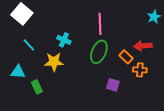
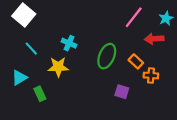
pink line: (100, 24) -> (134, 17), moved, turned 40
red arrow: (143, 46) -> (154, 39), moved
cyan triangle: (18, 72) -> (19, 78), turned -35

